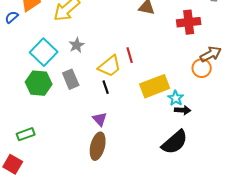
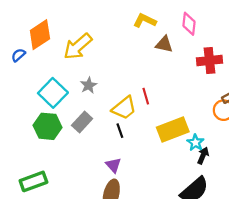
gray rectangle: (71, 79) -> (82, 122), turned 66
black arrow: (183, 110) -> (203, 156), turned -70
green rectangle: (26, 134) -> (33, 181), size x1.4

